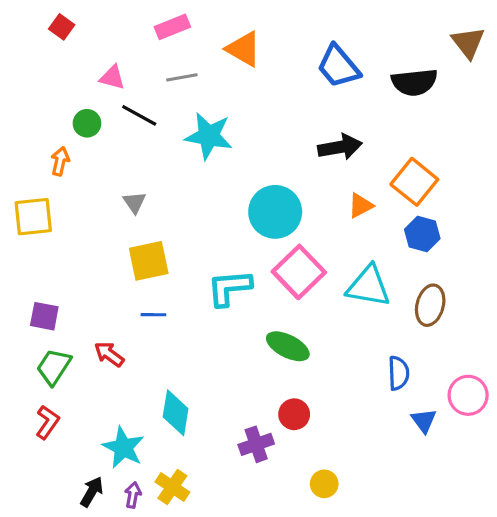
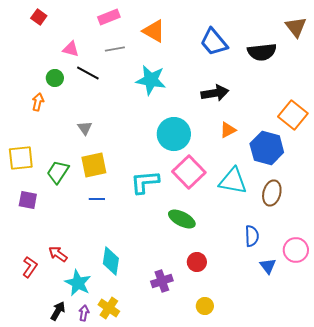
cyan star: (209, 136) -> (151, 80), moved
orange square: (414, 182) -> (293, 115), moved
yellow square: (33, 217) -> (21, 158), moved
blue hexagon: (422, 234) -> (267, 148), size x1.5
red arrow: (109, 354) -> (58, 254), moved
green trapezoid: (54, 367) -> (58, 172), moved
red circle: (294, 414) -> (197, 262), moved

